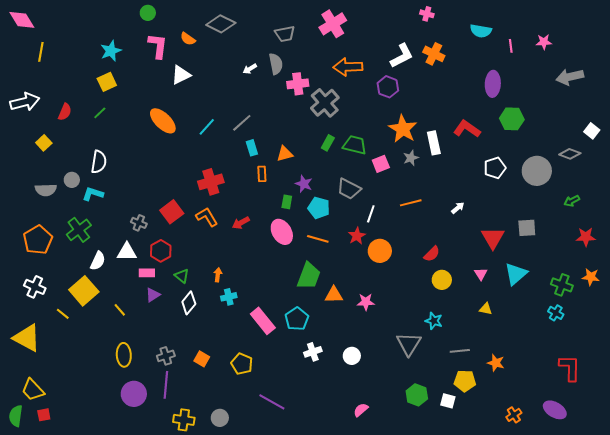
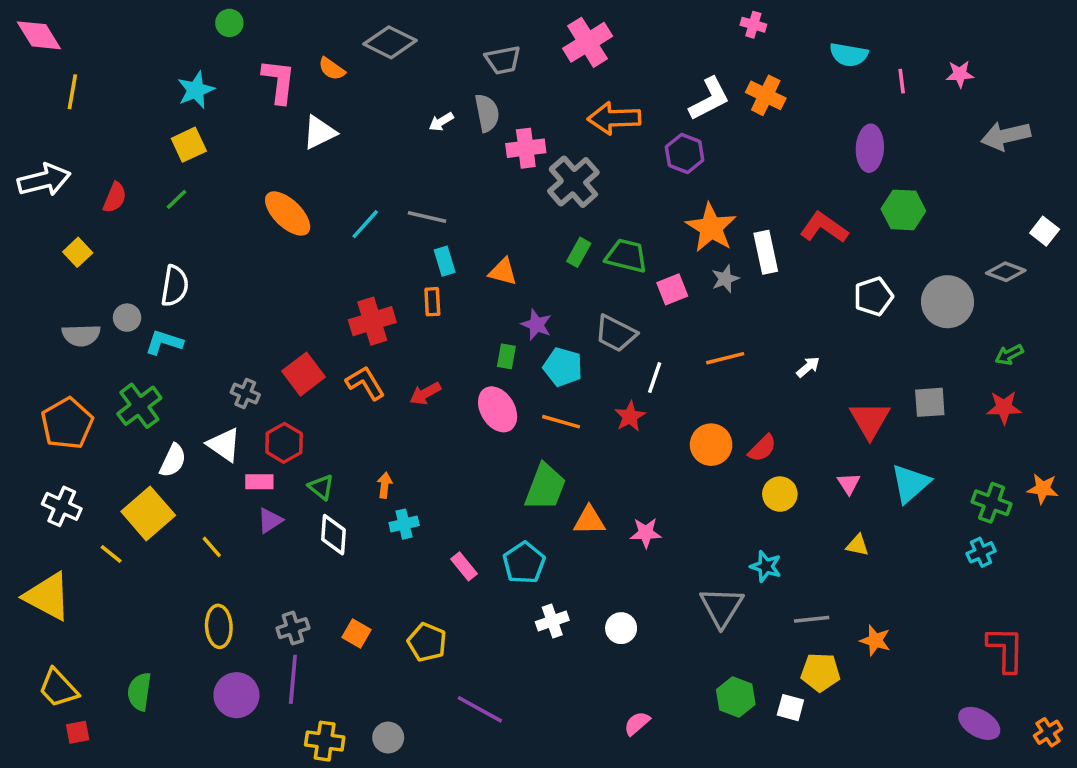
green circle: (148, 13) -> (229, 23), moved
gray line: (242, 123) -> (427, 217), turned 55
orange triangle: (285, 154) -> (503, 272), turned 30
orange rectangle: (262, 174) -> (432, 302), moved
red star: (586, 237) -> (1004, 408), moved
orange circle: (380, 251) -> (711, 445), moved
white triangle: (127, 252) -> (224, 445), turned 35
white diamond: (189, 303) -> (333, 535), turned -35
cyan cross: (556, 313) -> (981, 552), turned 35
pink rectangle: (263, 321) -> (464, 566), size x0.6
orange cross: (514, 415) -> (1048, 732), moved
green semicircle: (16, 416) -> (139, 692), moved

